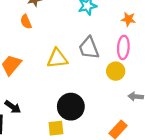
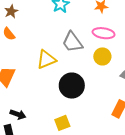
pink ellipse: (123, 47) -> (104, 33), turned -70
black circle: (71, 107) -> (72, 86), moved

